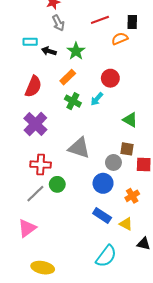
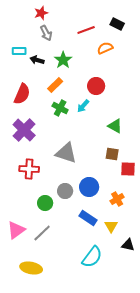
black rectangle: (132, 22) -> (117, 24), moved, turned -64
gray circle: (113, 162) -> (65, 191), moved
green circle: (57, 184) -> (45, 203), moved
gray line: (35, 194) -> (42, 233), moved
yellow triangle: (126, 224) -> (111, 226), turned 32

